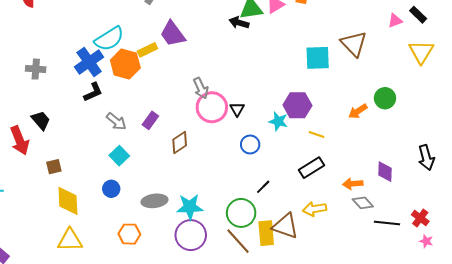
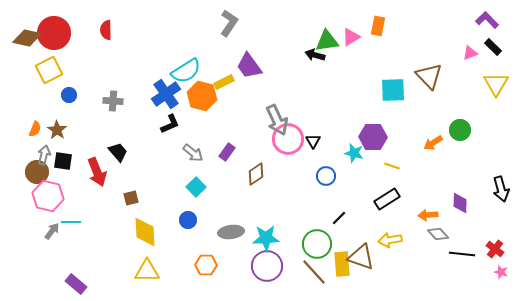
gray arrow: (201, 88) -> (277, 120), size x1.4

